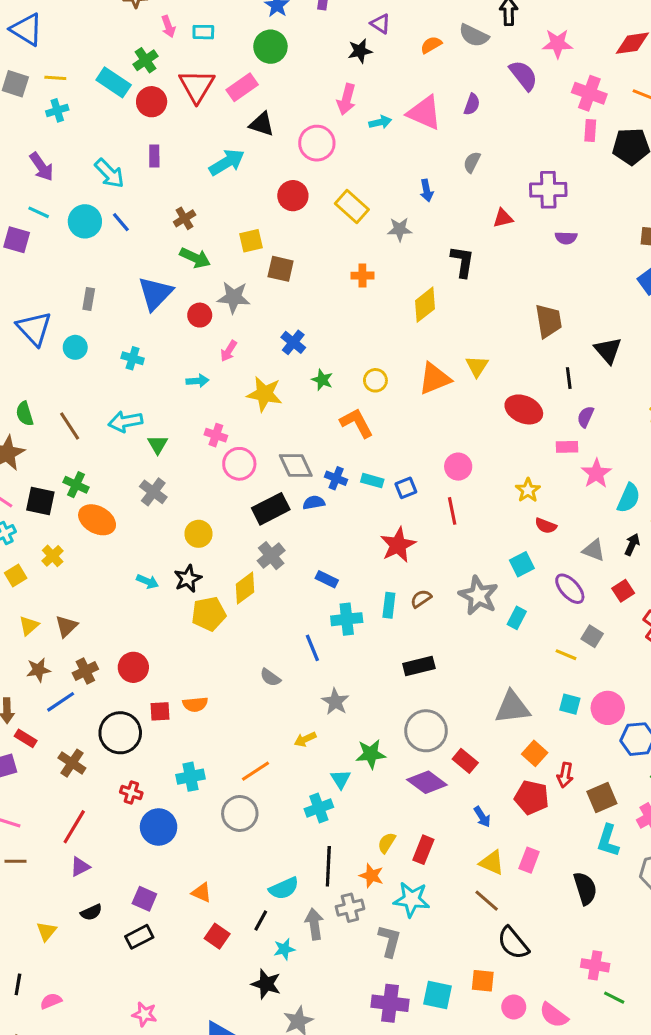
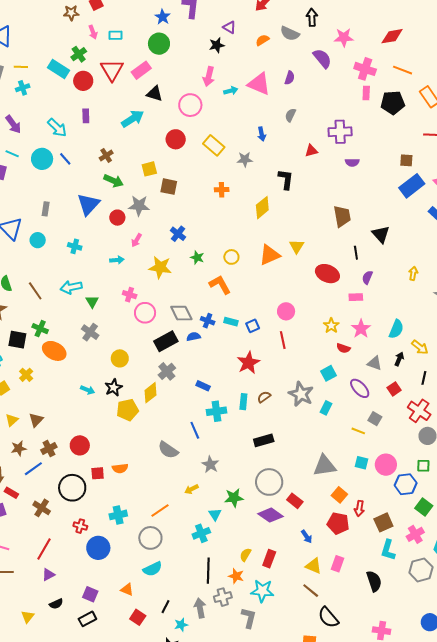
pink star: (596, 473) -> (361, 329), moved
gray semicircle: (270, 677) -> (168, 450), size x1.5
cyan semicircle: (284, 888) -> (153, 569), moved

